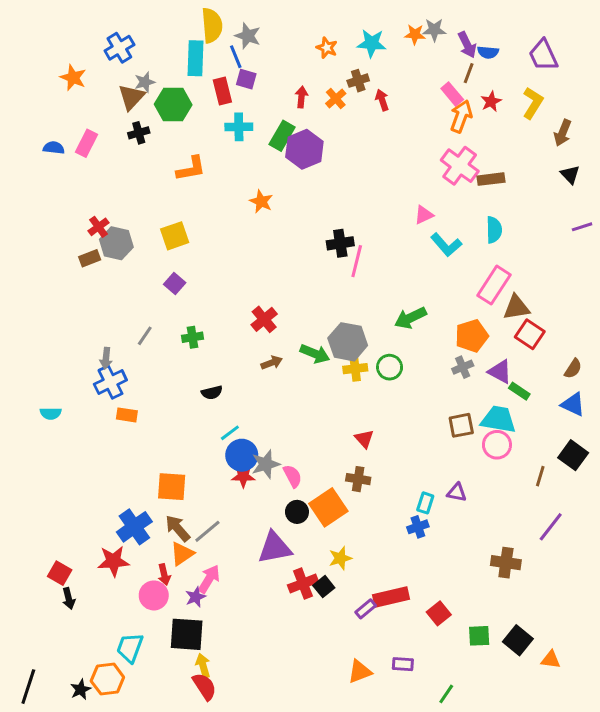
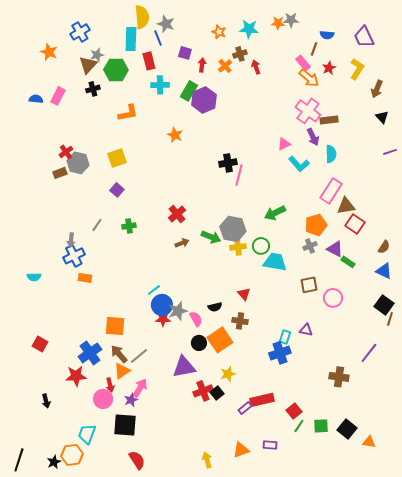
purple arrow: (467, 45) -> (313, 137), moved
purple square: (246, 79) -> (185, 53), moved
orange arrow: (461, 116) -> (309, 78), turned 110
black semicircle: (212, 393) -> (215, 307), moved
cyan trapezoid: (498, 419) -> (275, 262), moved
brown line: (540, 476) -> (390, 319), moved
blue cross: (418, 527) -> (280, 353), size x1.5
red square: (60, 573) -> (40, 344), moved
yellow arrow: (203, 666) -> (207, 460), moved
green line: (446, 694) -> (299, 426), moved

